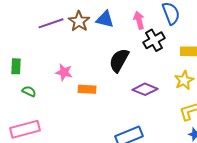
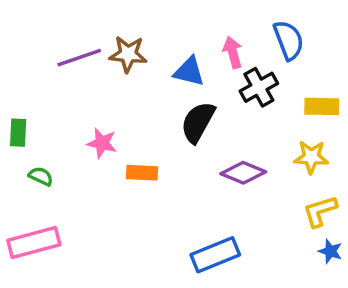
blue triangle: (105, 19) -> (189, 72), moved
brown star: (79, 21) -> (128, 54), turned -30
yellow star: (184, 80) -> (311, 157), turned 30

